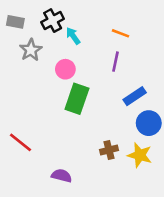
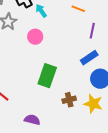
purple line: (115, 62) -> (92, 31), moved
green rectangle: (77, 99) -> (47, 76), moved

